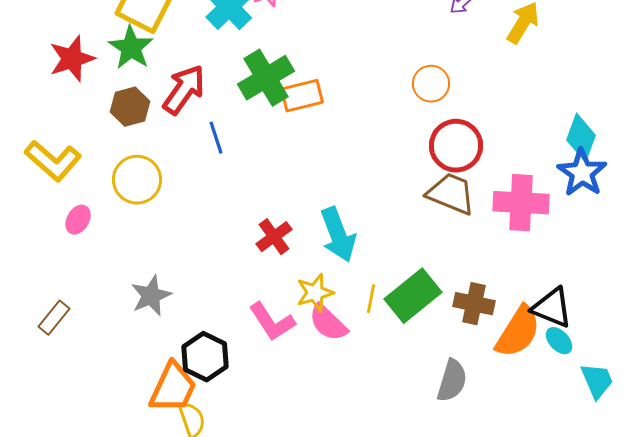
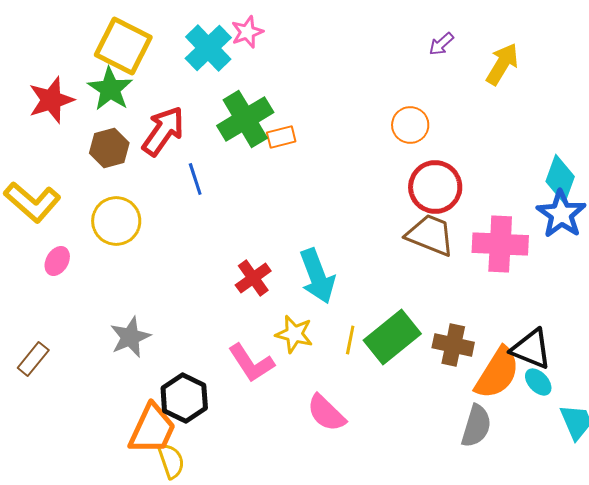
orange rectangle: (302, 96) -> (281, 137), size x0.7
yellow star: (315, 293) -> (294, 334), turned 30
pink semicircle: (328, 323) -> (326, 413), moved
gray semicircle: (452, 381) -> (476, 426), moved

